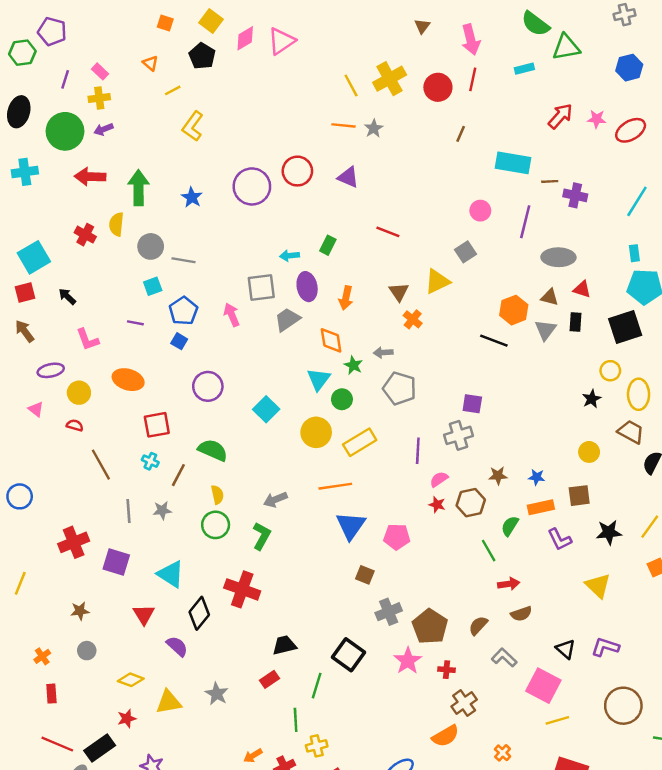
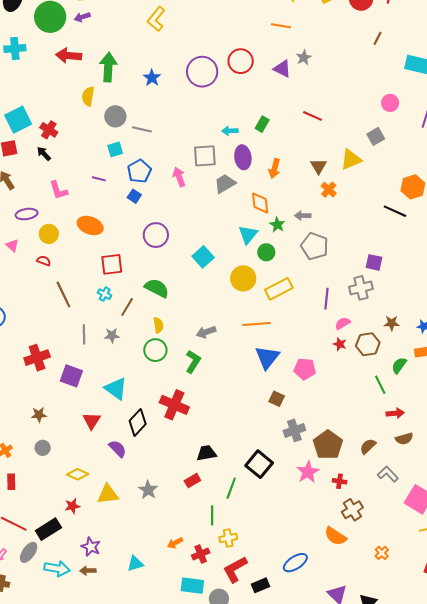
gray star: (374, 128) -> (304, 58), moved
red cross: (85, 235) -> (49, 130), moved
orange semicircle: (445, 736) -> (335, 536), turned 60

